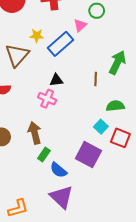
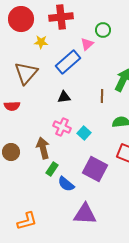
yellow star: (37, 36) -> (41, 42), moved
pink cross: (47, 99) -> (62, 127), moved
cyan square: (101, 127) -> (84, 133), moved
purple triangle: (62, 197) -> (85, 214), moved, turned -40

